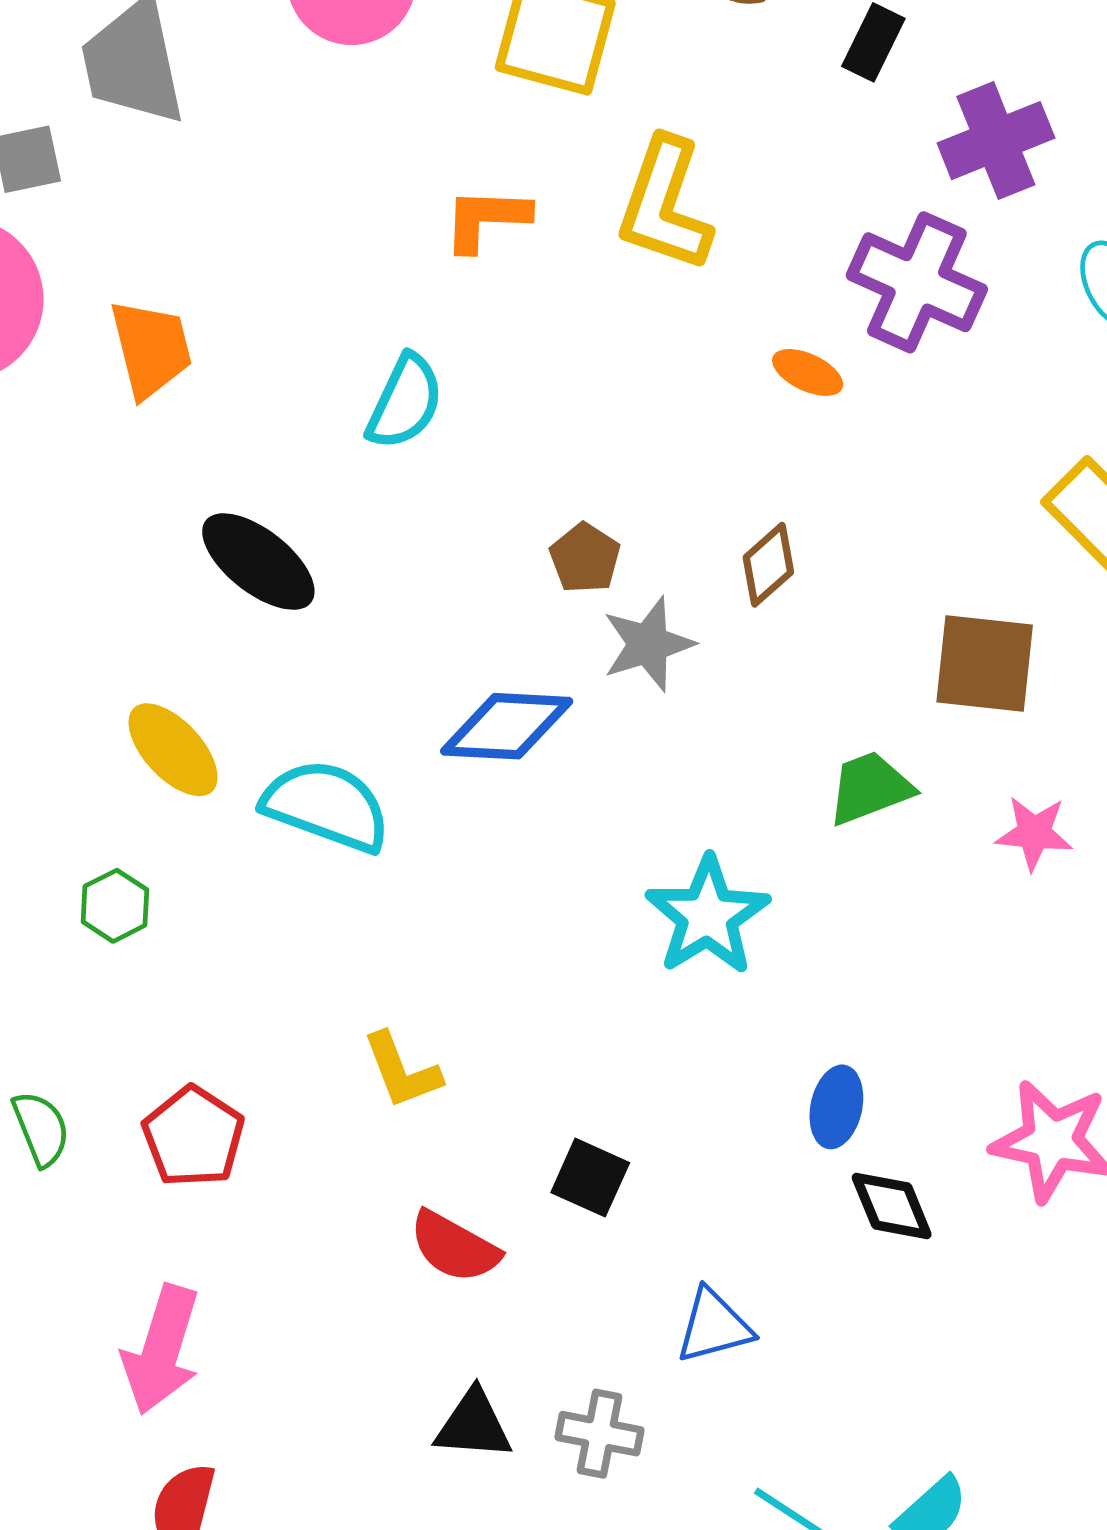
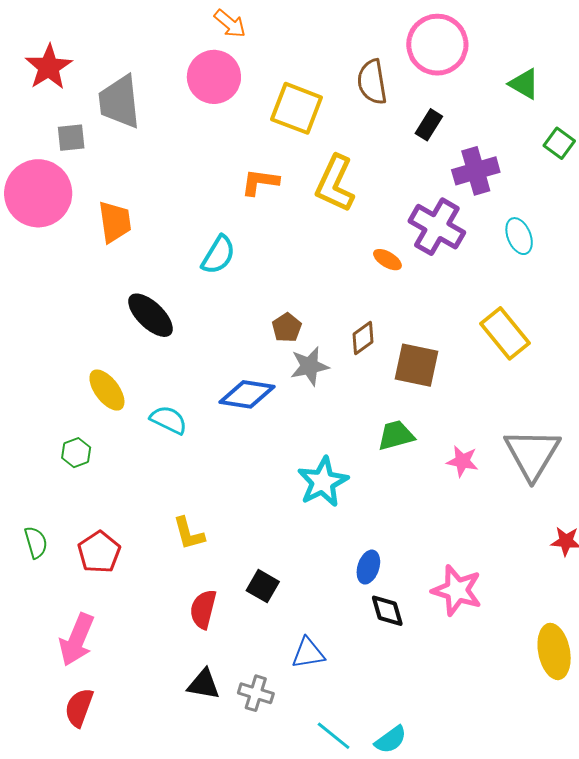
brown square: (985, 664) -> (417, 365), moved
cyan semicircle: (326, 806) -> (169, 420), size x0.7
red semicircle: (454, 1247) -> (203, 609), turned 69

